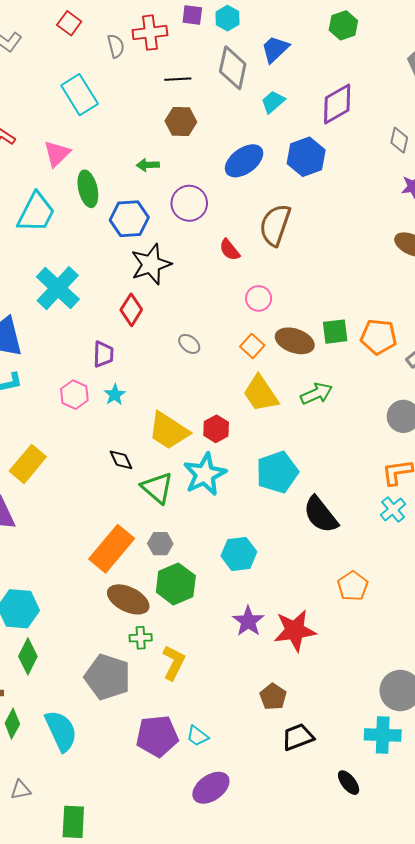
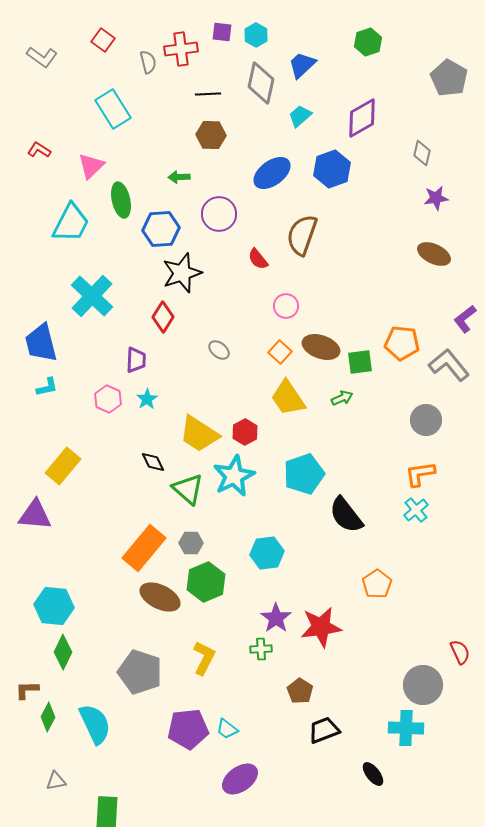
green square: (335, 332) -> (360, 362), moved
green arrow: (316, 394) -> (342, 398), size x0.7
green cross: (141, 638) -> (261, 649), moved

